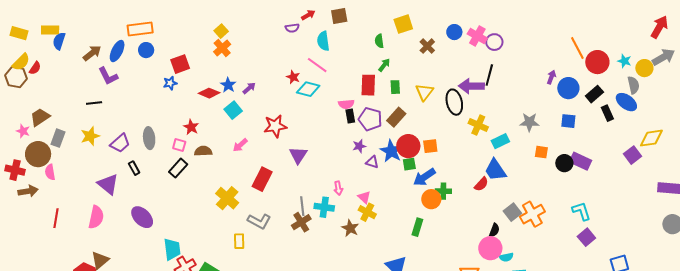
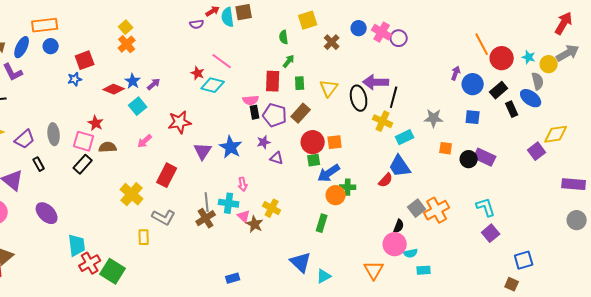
cyan semicircle: (323, 41) -> (228, 17), moved
black line: (489, 75) -> (394, 97), moved
pink square: (179, 145) -> (84, 141), size x1.5
blue star: (391, 151) -> (231, 147), moved
pink triangle: (364, 197) -> (244, 216), moved

